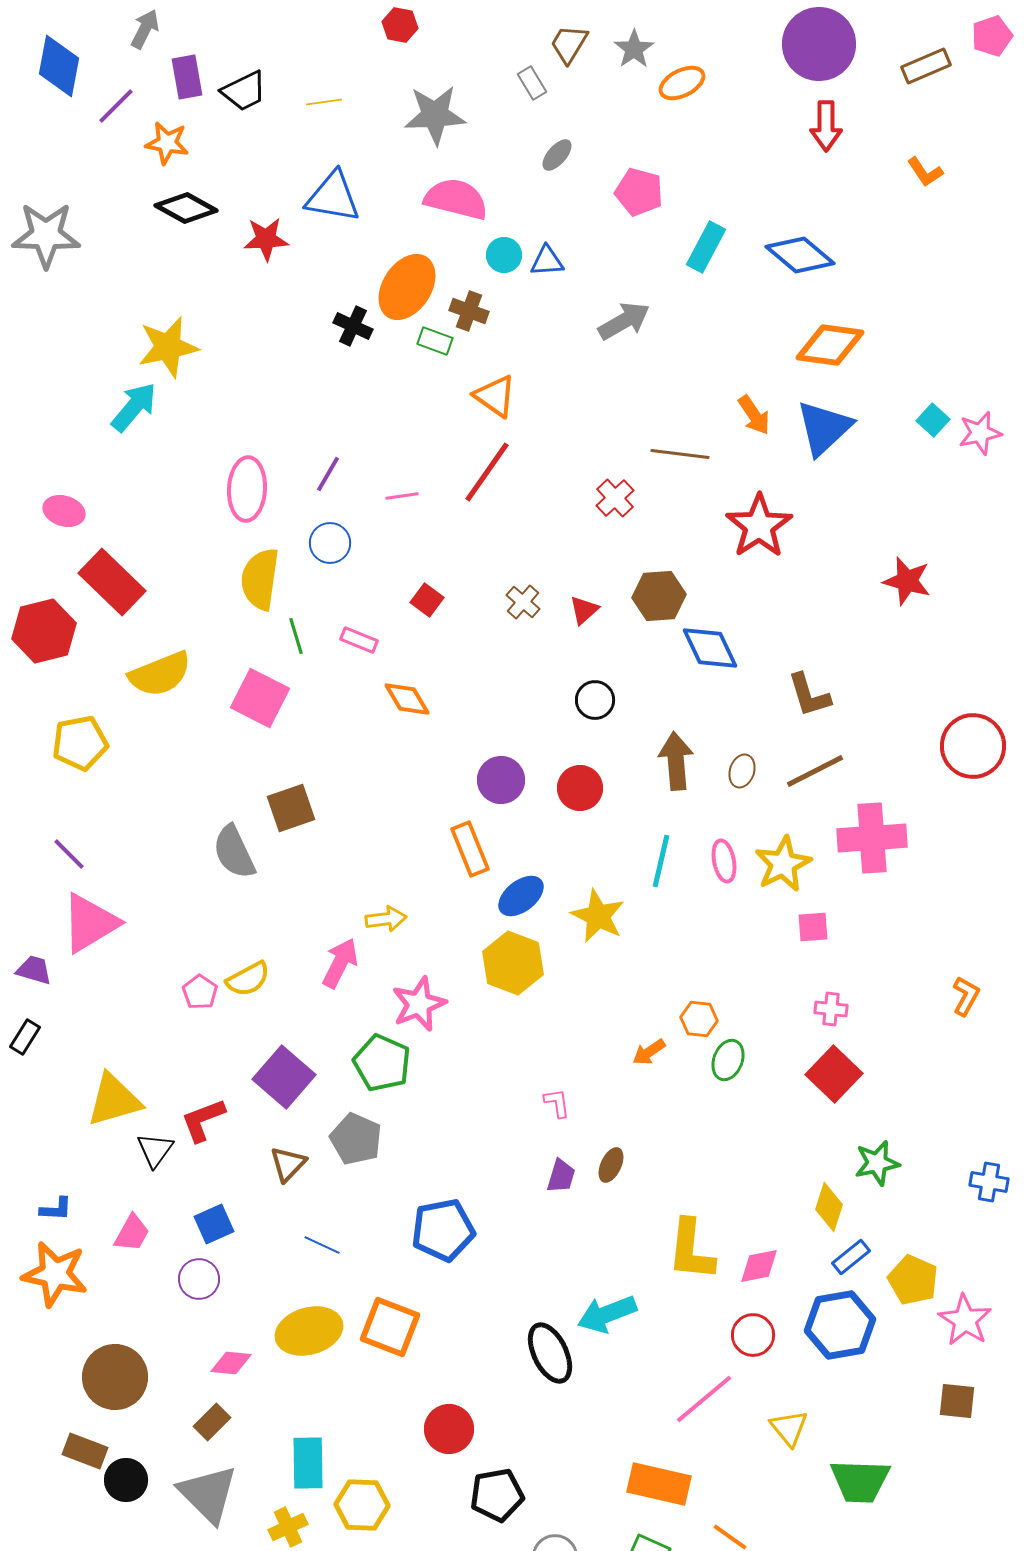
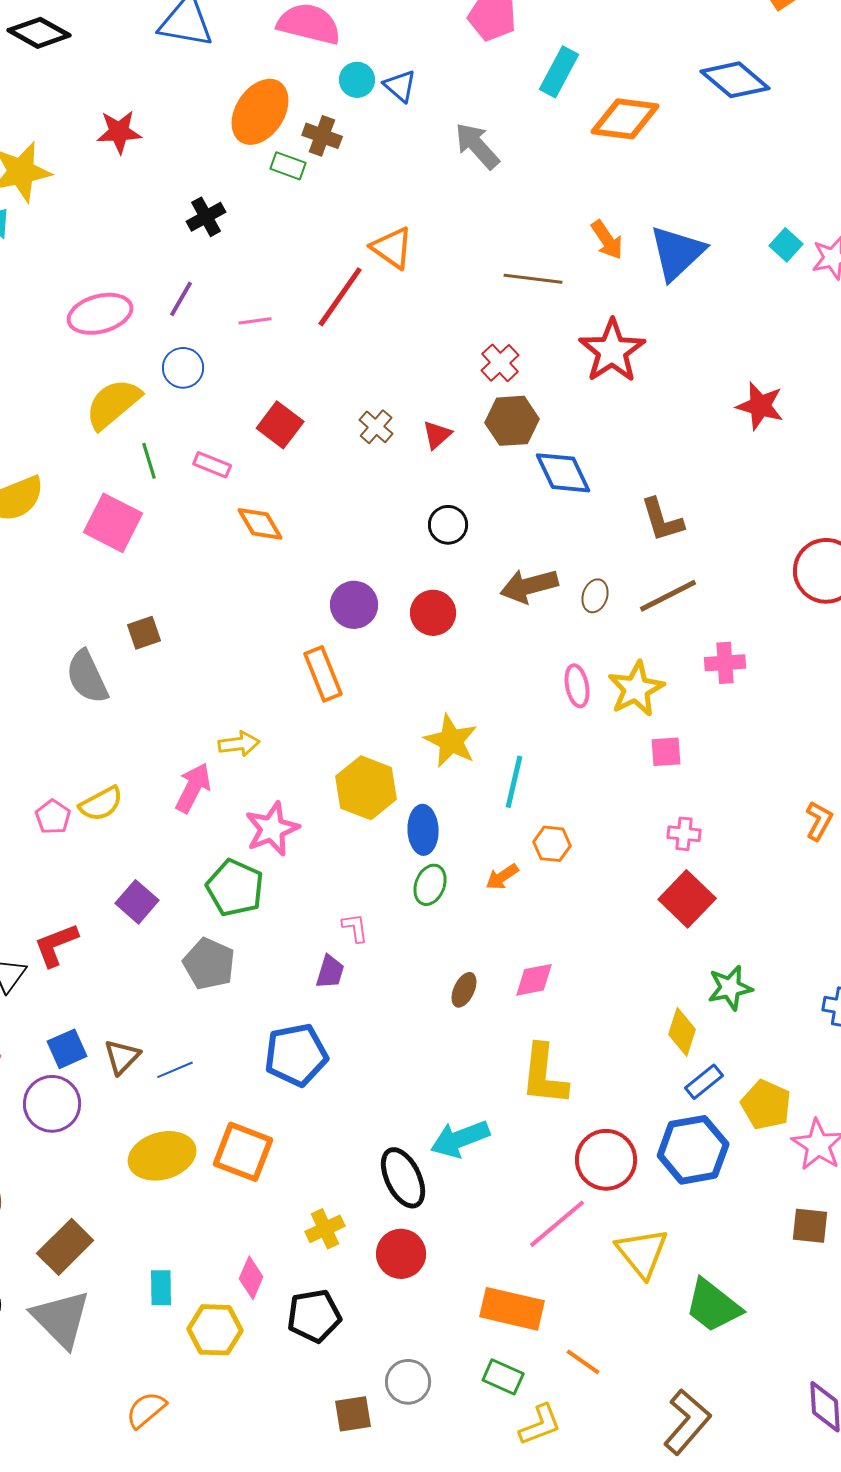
red star: (266, 239) -> (119, 132), moved
blue diamond: (800, 255) -> (735, 80), moved
blue triangle: (547, 261) -> (400, 86), turned 45
gray arrow: (624, 321) -> (477, 146), turned -102
black cross: (353, 326) -> (206, 217), moved, turned 36
orange diamond: (830, 345) -> (625, 119), moved
orange triangle: (495, 396) -> (392, 248), moved
pink ellipse: (247, 489) -> (100, 314), turned 72
red cross: (615, 498) -> (500, 363), moved
yellow semicircle: (260, 579) -> (113, 404), turned 42
red square: (427, 600) -> (280, 425), size x1.4
brown arrow: (676, 761) -> (529, 586), turned -100
brown square: (291, 808) -> (144, 633), size x0.7
pink cross: (872, 838) -> (725, 663), size x0.6
cyan line: (661, 861) -> (514, 782), moved
blue ellipse: (521, 896) -> (423, 830), moved, turned -54
green ellipse: (728, 1060) -> (430, 885), moved
purple square: (284, 1077) -> (137, 902), size x0.7
pink L-shape: (557, 1103) -> (355, 928), moved
brown triangle: (288, 1164) -> (122, 1057), moved
purple trapezoid: (561, 1176) -> (330, 972), moved
blue line: (322, 1245) -> (175, 1070), turned -48
pink diamond: (759, 1266) -> (534, 980), moved
purple circle: (199, 1279) -> (52, 1104), size x1.4
red circle: (753, 1335) -> (606, 1160), size x1.4
pink diamond: (231, 1363) -> (251, 1278), moved, turned -72
brown rectangle: (212, 1422) -> (65, 1247), size x1.5
yellow triangle: (789, 1428) -> (642, 1253), size x1.4
red circle: (449, 1429) -> (401, 1254), moved
cyan rectangle: (308, 1463) -> (161, 1288), size x0.7
green trapezoid: (860, 1481) -> (713, 1306), turned 36
black pentagon: (497, 1495) -> (314, 1316), moved
yellow cross: (288, 1527) -> (325, 1229), moved

